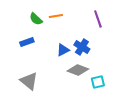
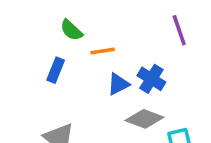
orange line: (56, 16) -> (103, 51), moved
blue rectangle: (27, 42) -> (56, 70), turned -48

